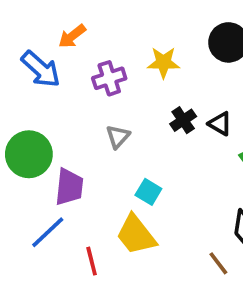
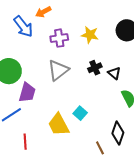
gray triangle: (118, 137) -> (58, 70), size x1.6
cyan square: (148, 192) -> (80, 113), moved
red line: (92, 261) -> (25, 142), moved

